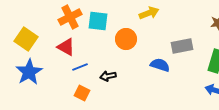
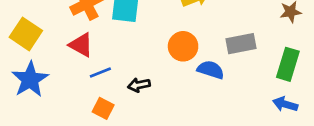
orange circle: (126, 39) -> (183, 46), moved

